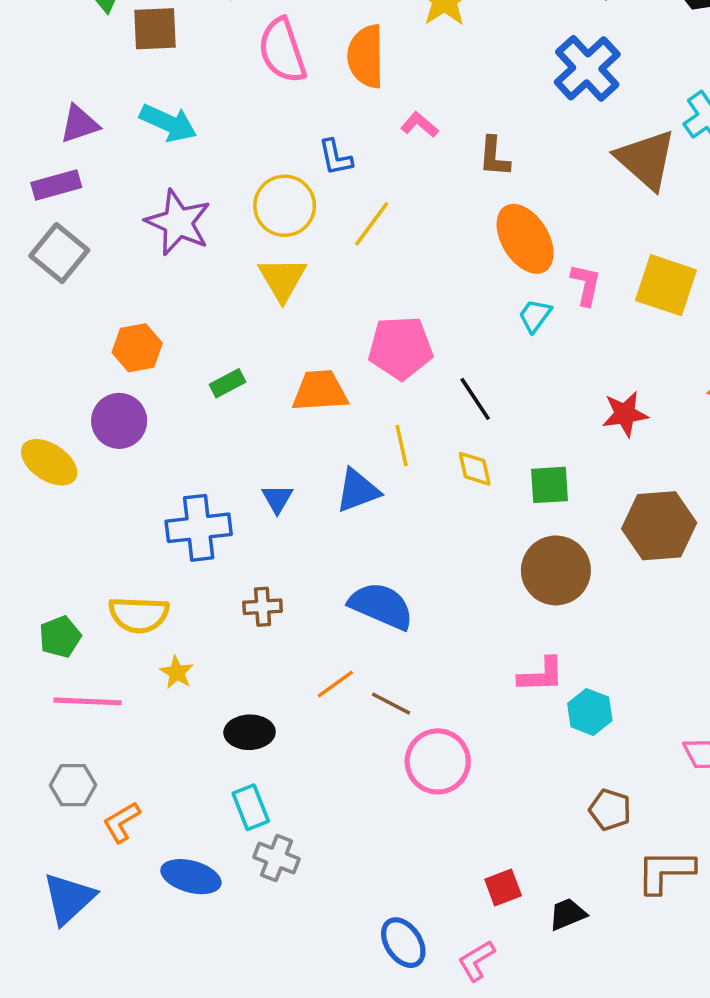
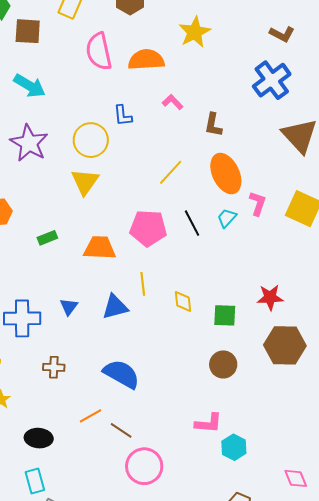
orange semicircle: (366, 56) -> (146, 60), turned 81
yellow line: (372, 224) -> (171, 172), moved
black line: (475, 399) -> (192, 223), moved
red star: (625, 414) -> (270, 297), moved
brown circle: (556, 570) -> (223, 364), size x0.7

